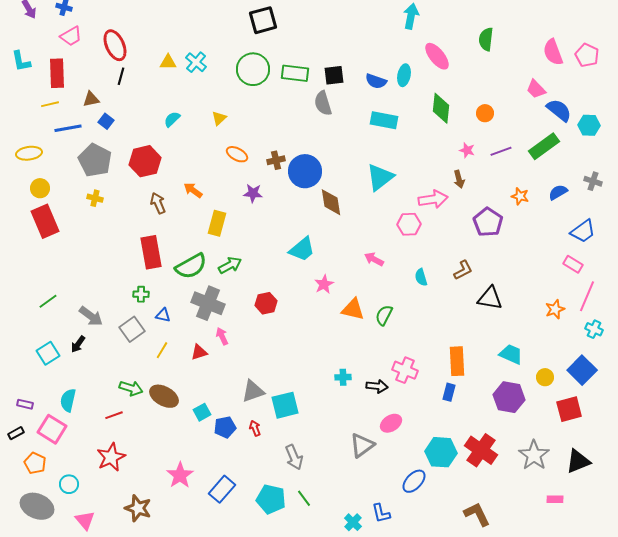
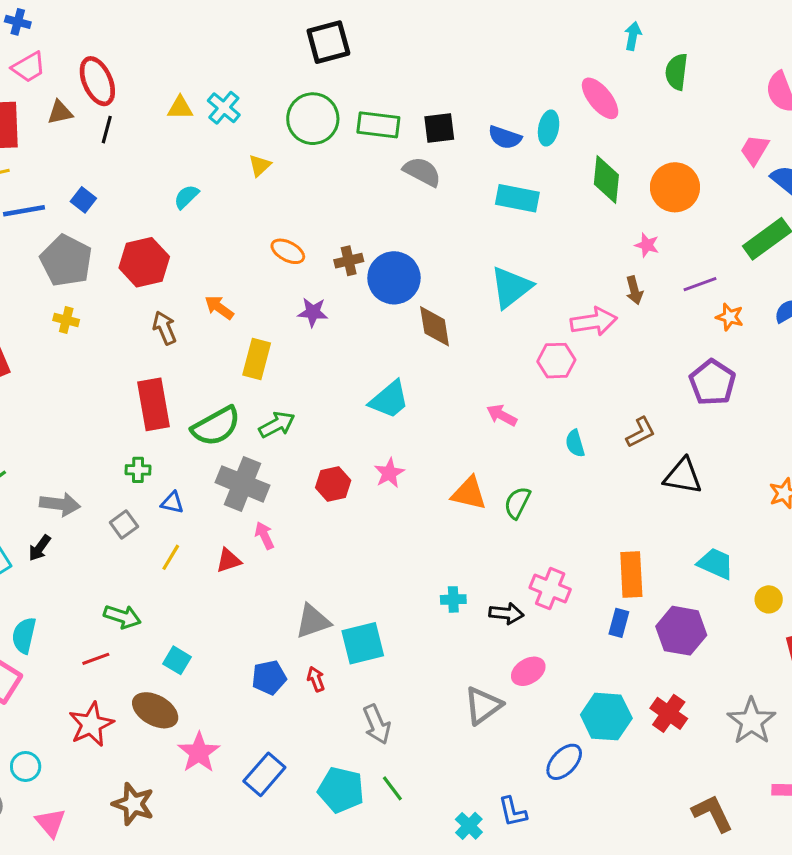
cyan arrow: (411, 16) -> (633, 36), moved, size x0.7
pink trapezoid: (536, 89) -> (755, 150), turned 75
brown triangle: (91, 99) -> (60, 112), moved
gray semicircle: (323, 103) -> (422, 172), turned 135
orange circle: (485, 113) -> (675, 187), size x1.8
yellow triangle: (219, 118) -> (260, 165), moved
purple line: (501, 151) -> (700, 284), moved
purple pentagon: (488, 222) -> (712, 382), moved
pink star: (324, 284) -> (389, 473), moved
gray arrow: (91, 316) -> (60, 504), turned -30
gray square: (132, 329) -> (124, 525), size x0.7
brown ellipse: (164, 396) -> (155, 710), moved
purple hexagon: (509, 397) -> (681, 631), moved
cyan square: (202, 412) -> (177, 660), moved, turned -30
red cross: (481, 450) -> (669, 713), size x0.7
brown L-shape: (477, 514) -> (712, 813), moved

